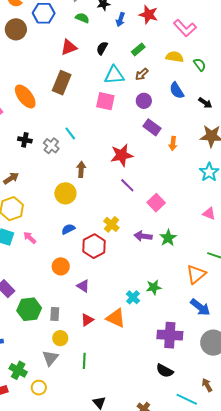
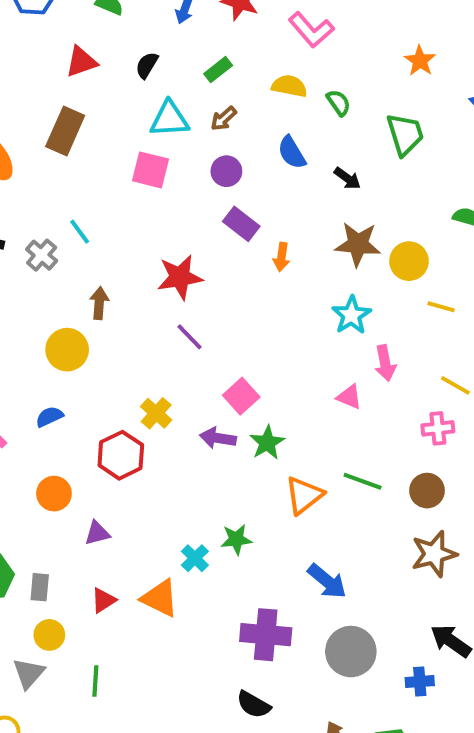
pink square: (156, 203) -> (241, 396), moved
blue semicircle: (68, 229) -> (49, 417), moved
orange triangle: (196, 274) -> (304, 495), moved
purple triangle: (83, 286) -> (97, 533), turned -48

